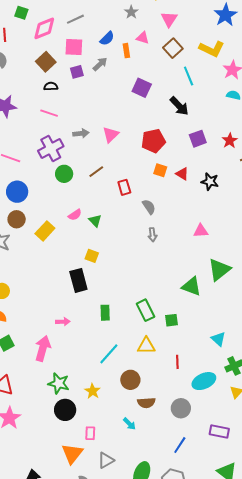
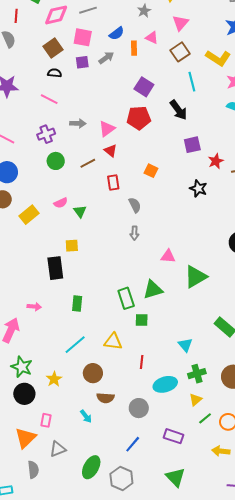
red pentagon: (153, 141) -> (139, 118), moved
red star: (230, 141) -> (216, 161), moved
purple cross: (51, 149) -> (46, 134), size x0.7
red triangle: (182, 174) -> (110, 151), moved
pink triangle: (201, 231) -> (168, 256), moved
yellow square: (92, 256) -> (72, 246), turned -32
green triangle: (191, 286) -> (153, 290), moved, turned -45
green rectangle: (145, 310) -> (126, 298), moved

